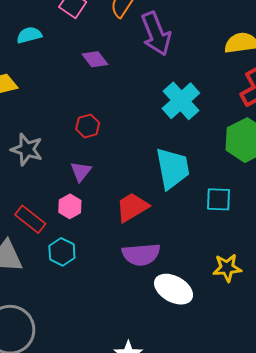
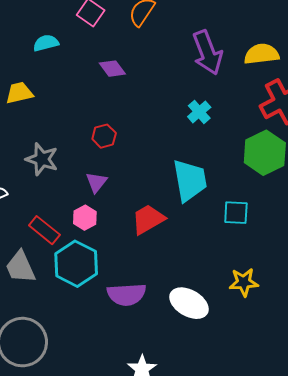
purple arrow: (156, 34) -> (207, 53), moved
cyan cross: (181, 101) -> (199, 112), size x0.6
cyan hexagon: (62, 252) -> (76, 264), size x1.6
purple semicircle: (141, 254) -> (127, 294), moved

